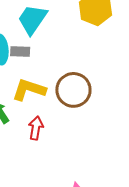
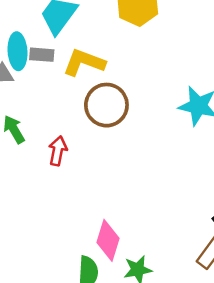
yellow L-shape: (29, 90) -> (84, 62), moved

